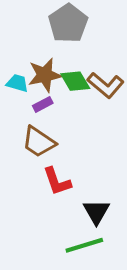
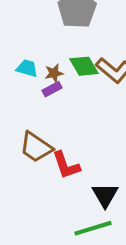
brown star: (45, 75) -> (54, 73), moved, size x0.6
brown trapezoid: (39, 142) -> (36, 147), moved

